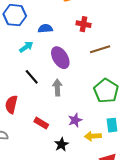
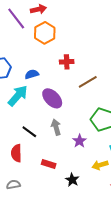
cyan arrow: (26, 47) -> (18, 96), size x1.6
black line: (32, 77) -> (29, 132), moved
purple star: (75, 120) -> (79, 141), moved

